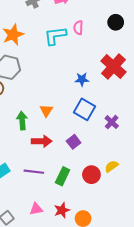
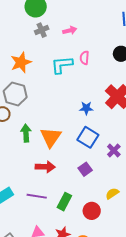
orange triangle: (46, 111) -> (51, 137), size x1.6
green arrow: (22, 121) -> (26, 133), moved
purple square: (74, 142) -> (85, 169), moved
red circle: (91, 175) -> (92, 211), moved

